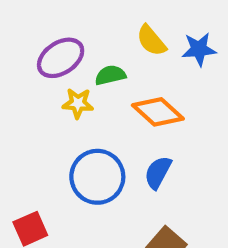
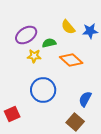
blue semicircle: (158, 172) -> (85, 99), moved

